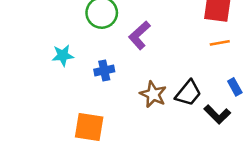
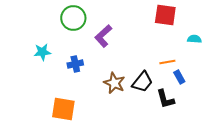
orange line: (220, 43) -> (167, 62), moved
black L-shape: (217, 114) -> (165, 99), turned 30

